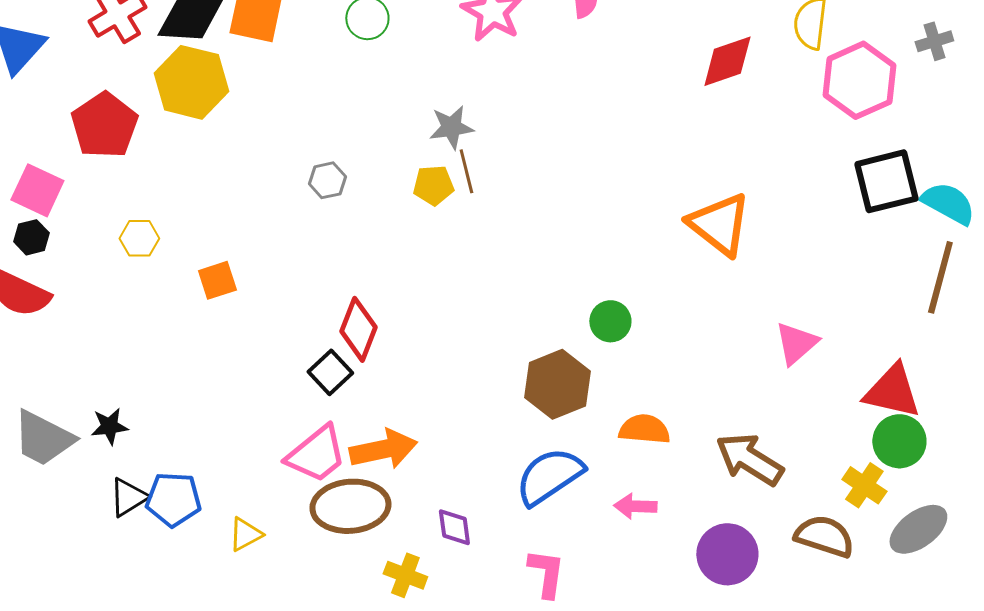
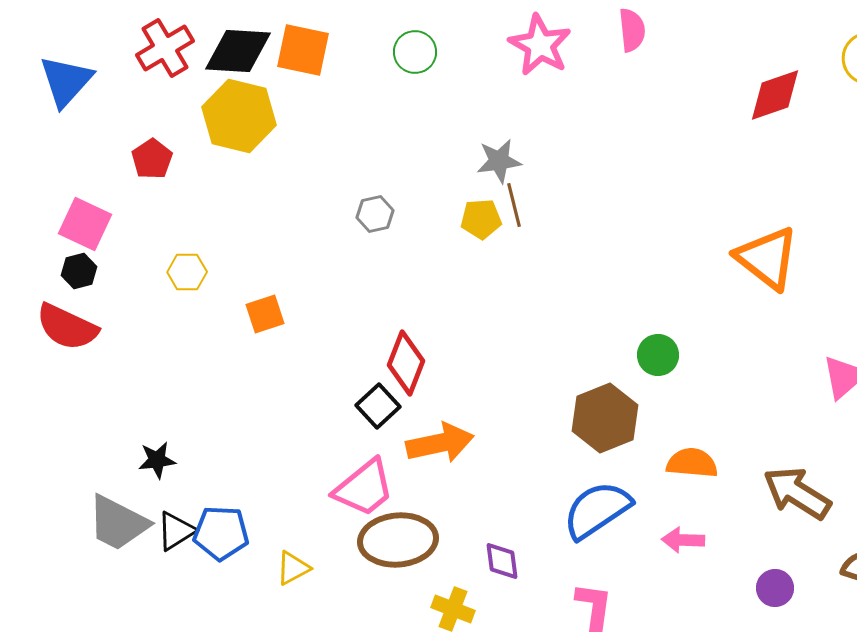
red pentagon: (104, 125) -> (152, 159), size x0.6
gray trapezoid: (43, 438) -> (118, 523), moved
orange arrow: (383, 449) -> (440, 443), moved
purple circle: (727, 554) -> (775, 588), size x0.6

